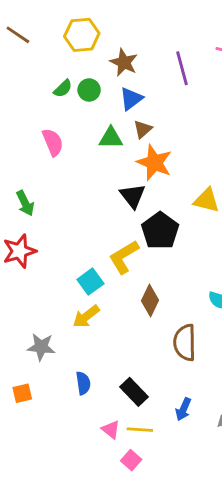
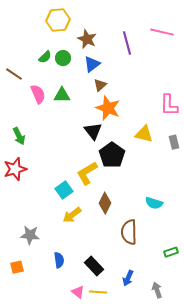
brown line: (18, 35) -> (14, 74), moved
green triangle: (111, 138) -> (62, 95), moved
yellow arrow: (86, 316) -> (72, 215), moved

